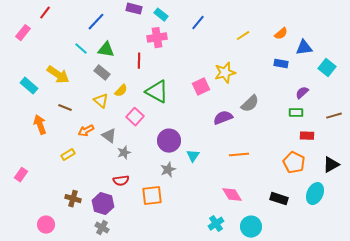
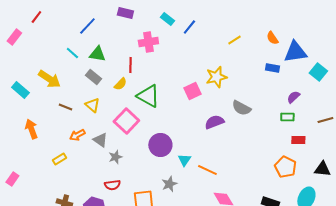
cyan rectangle: (161, 15) -> (167, 19), moved
orange semicircle: (281, 34) -> (272, 38), turned 96
blue triangle: (304, 48) -> (295, 52), size x1.4
yellow semicircle: (121, 91) -> (120, 84), moved
gray semicircle: (250, 104) -> (241, 108), turned 72
brown line: (65, 108) -> (65, 107), moved
pink square: (135, 117) -> (126, 121), size x1.4
orange line: (239, 155) -> (207, 170), moved, turned 30
black triangle: (331, 165) -> (322, 169), turned 36
gray star: (168, 170) -> (169, 184), moved

